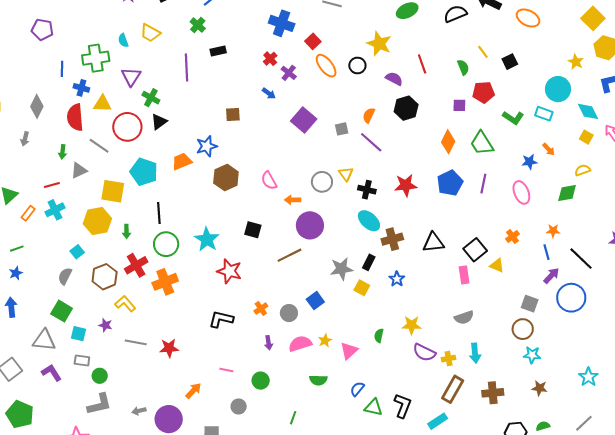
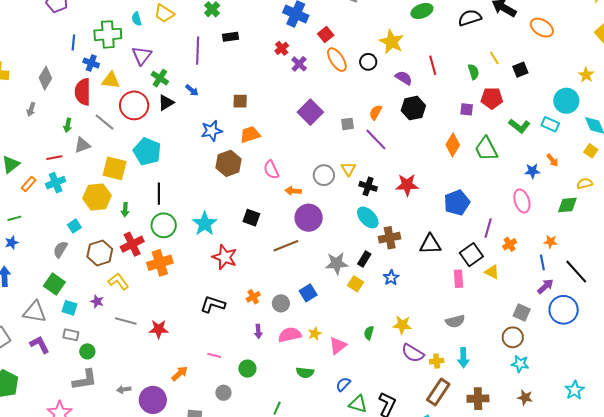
blue arrow: (269, 93) -> (192, 90), moved
orange trapezoid: (182, 161) -> (250, 134), moved
blue pentagon: (450, 183) -> (457, 203), moved
purple line: (483, 184) -> (488, 228), moved

